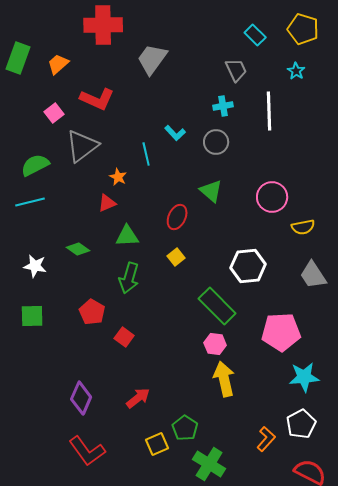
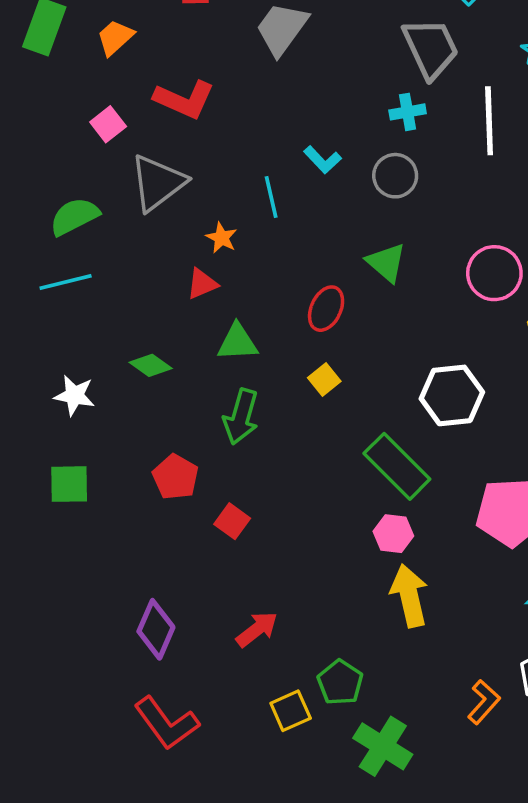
gray trapezoid: (236, 70) -> (431, 48), size x1.5

